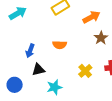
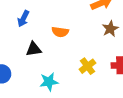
blue arrow: (30, 51) -> (23, 19), moved
black triangle: (38, 70) -> (34, 49), moved

